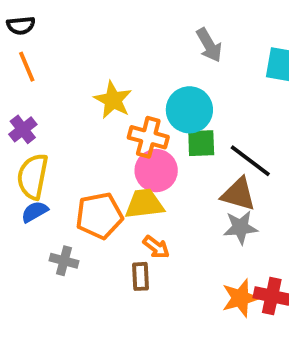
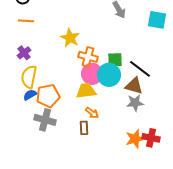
orange line: (27, 67) -> (26, 21), turned -63
cyan circle: (189, 110) -> (109, 75), moved
orange pentagon: (99, 216) -> (48, 96), moved
gray cross: (64, 261) -> (45, 120), size x1.5

